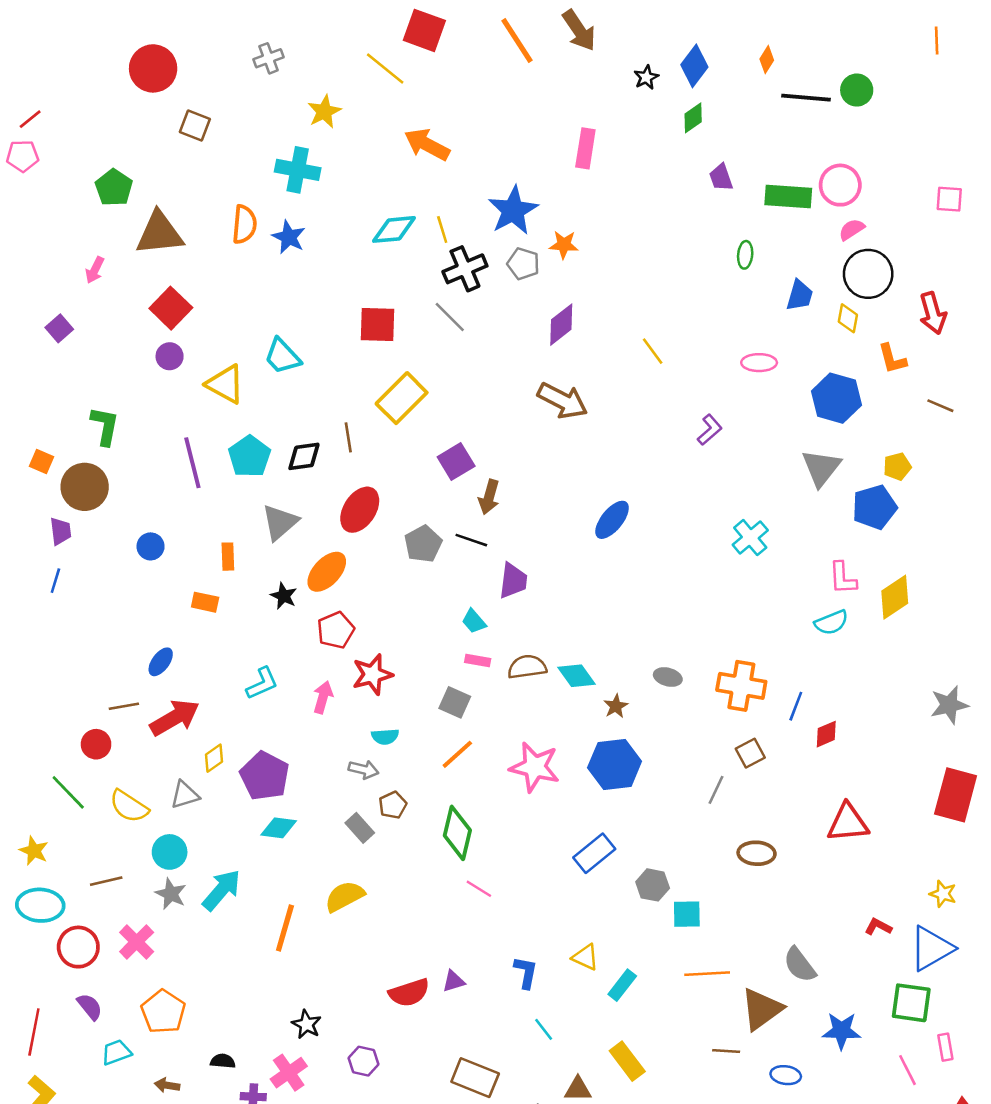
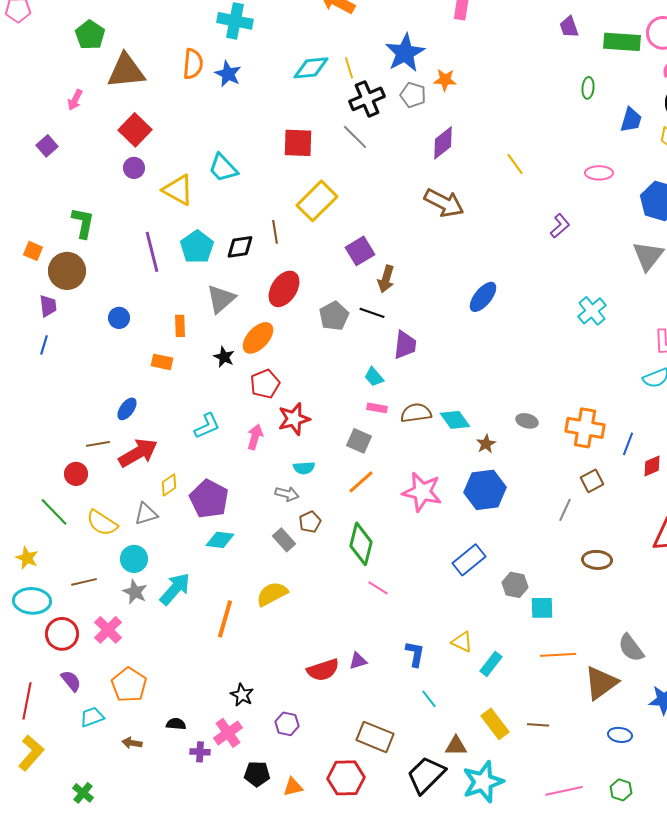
brown line: (726, 1051) -> (538, 725), moved

